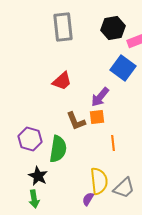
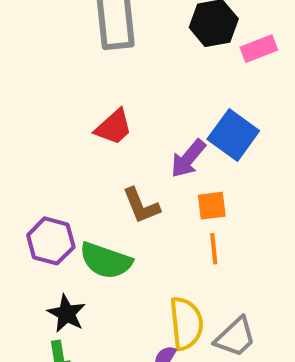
blue square: (123, 68) -> (233, 135), moved
orange square: (97, 117) -> (212, 206), moved
green semicircle: (58, 149) -> (106, 261), turned 100

